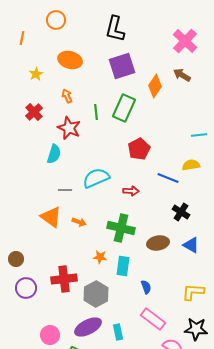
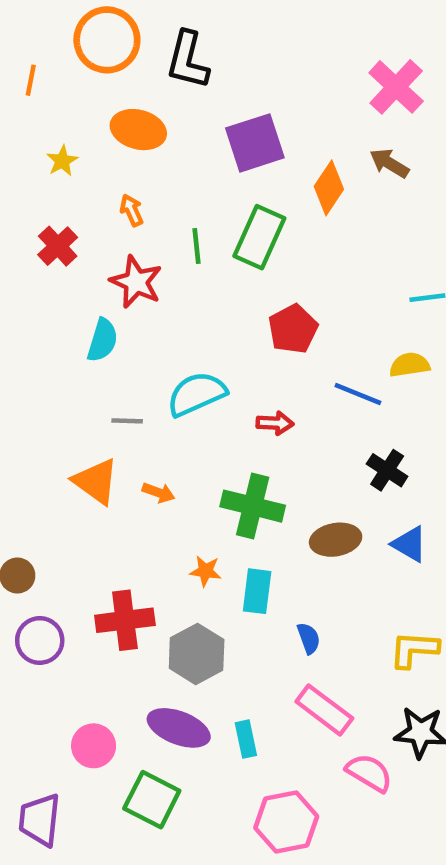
orange circle: (56, 20) -> (107, 40), size x1.5
black L-shape: (115, 29) -> (188, 60), moved
purple ellipse: (88, 327) -> (179, 728), turned 48

